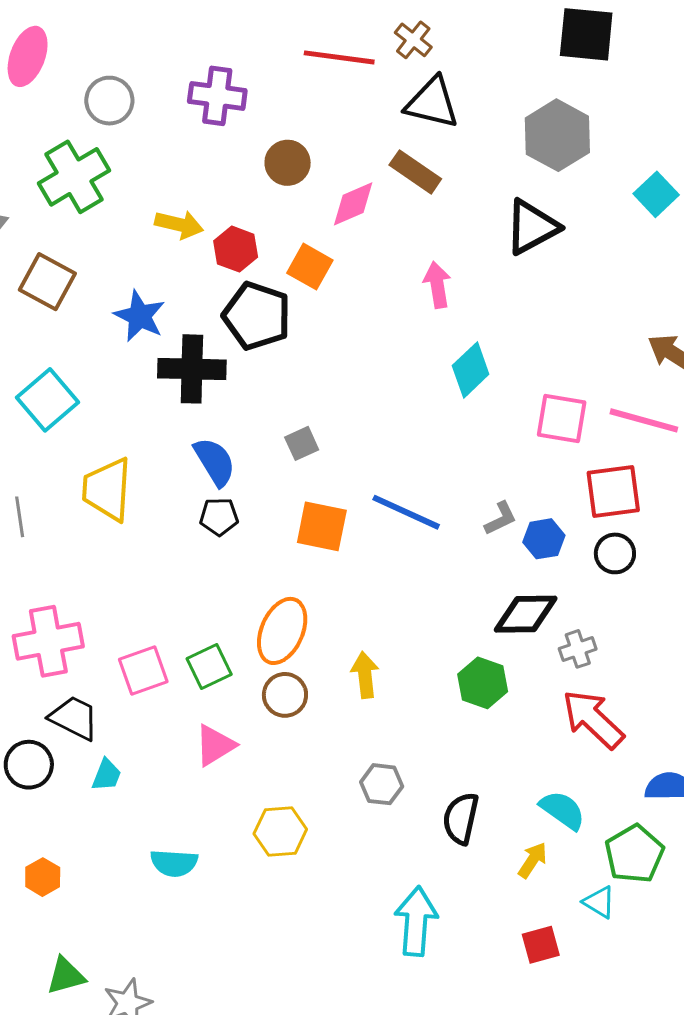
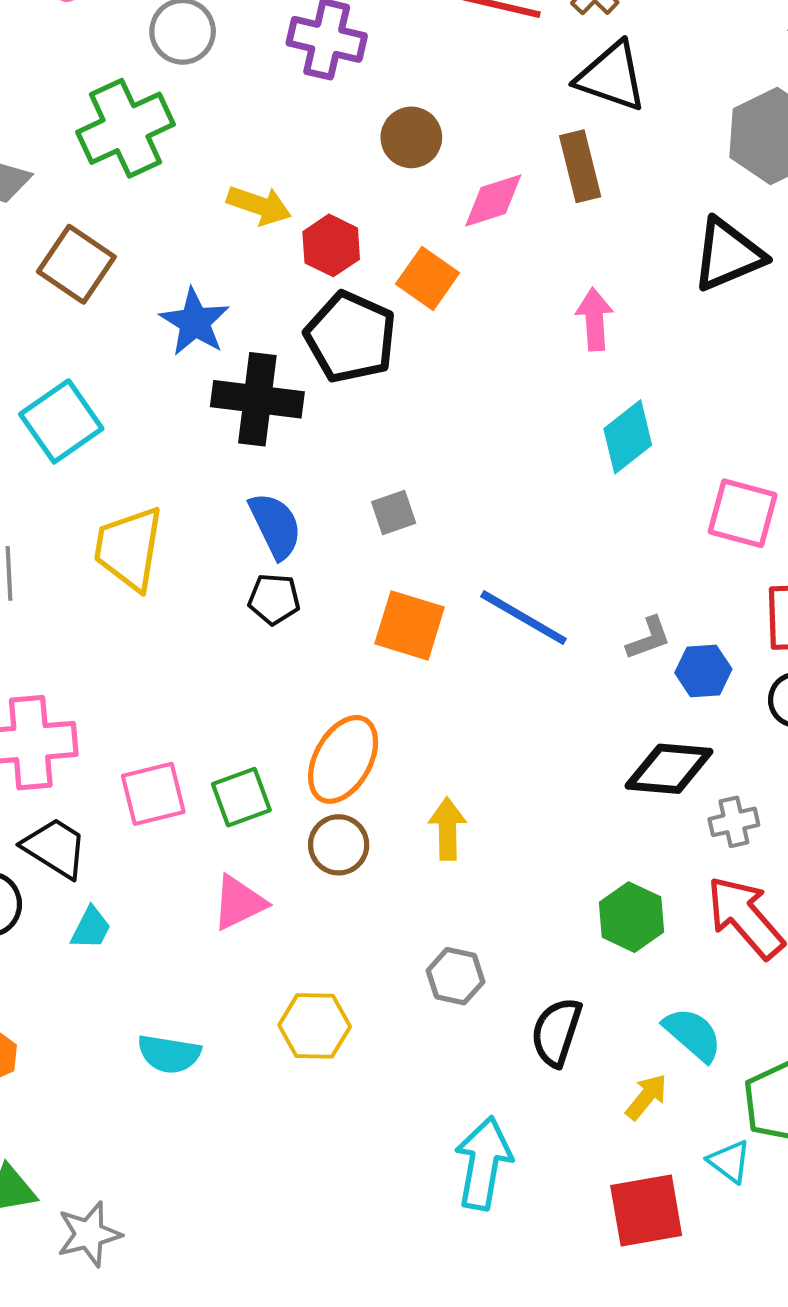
brown rectangle: (415, 172) -> (580, 166), turned 36
green hexagon: (483, 683) -> (632, 917), moved
red square: (541, 945) -> (646, 1211), size x1.5

